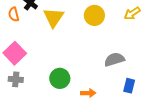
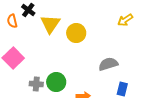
yellow circle: (94, 15) -> (76, 33), moved
gray cross: (16, 79) -> (36, 84), moved

